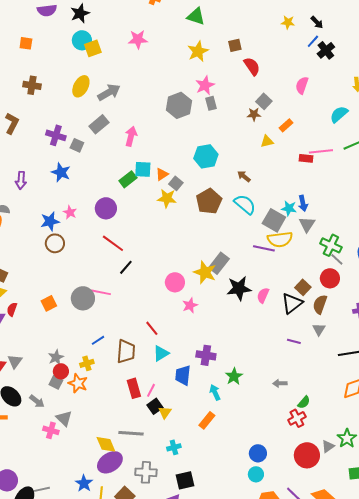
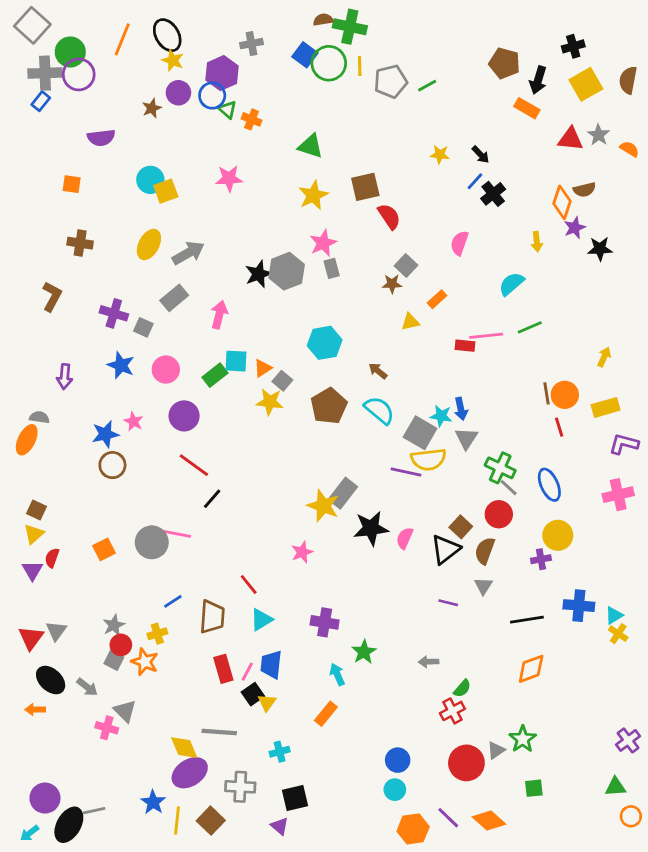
black star: (80, 13) -> (259, 274), moved
brown square: (235, 45) -> (365, 187), size x1.5
pink circle: (175, 282) -> (166, 370), moved
blue trapezoid: (183, 375) -> (271, 665), moved

